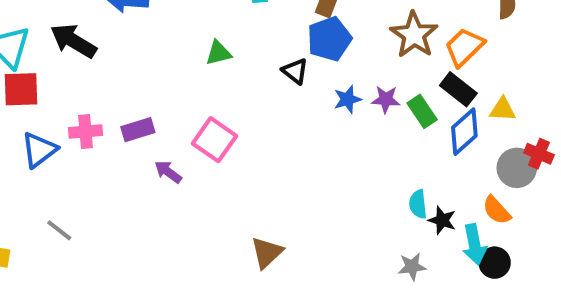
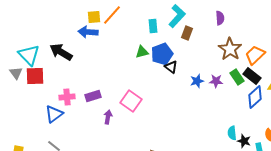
blue pentagon: (329, 39) -> (162, 54), moved
green triangle: (218, 53) -> (142, 52), moved
green rectangle: (422, 111) -> (237, 77), moved
blue triangle: (39, 150) -> (54, 114), moved
purple arrow: (168, 172) -> (108, 117), turned 64

